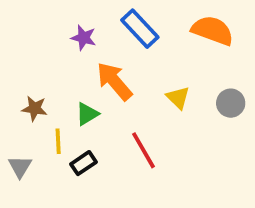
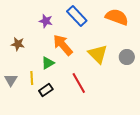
yellow triangle: (178, 98) -> (98, 54), size x1.5
brown star: (35, 109) -> (18, 44), moved
gray triangle: (20, 167) -> (11, 80), moved

